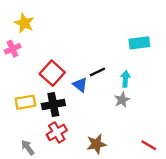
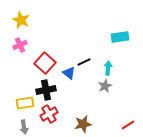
pink cross: (13, 49) -> (20, 45), moved
yellow rectangle: (25, 102) -> (25, 103), moved
red line: (149, 145) -> (128, 125), turned -64
gray arrow: (28, 148) -> (24, 127), turned -152

